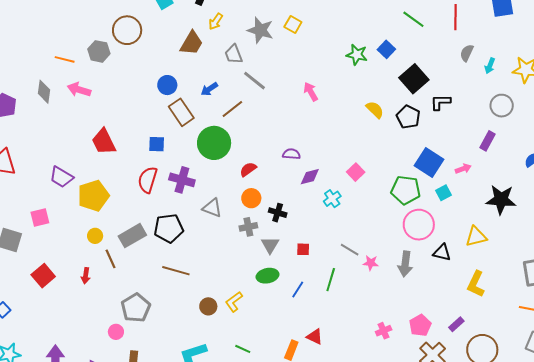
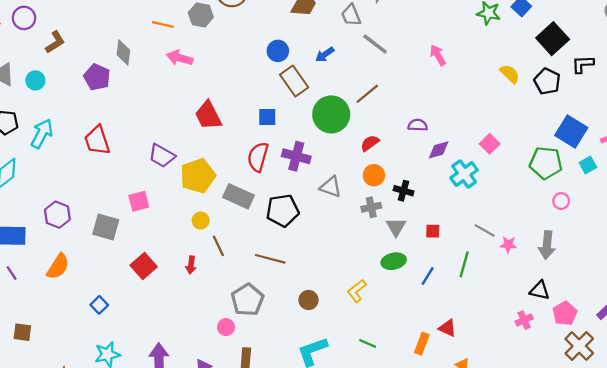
gray diamond: (44, 92) -> (123, 52), moved
brown line: (232, 109) -> (367, 94), moved
cyan cross: (332, 199) -> (464, 174), size x1.4
pink circle: (419, 225) -> (561, 201), size x0.5
gray rectangle: (132, 236) -> (238, 196), moved, turned 56
black triangle: (442, 253) -> (540, 290), moved
brown line: (176, 271) -> (270, 259), moved
brown circle: (208, 306) -> (309, 300), moved

